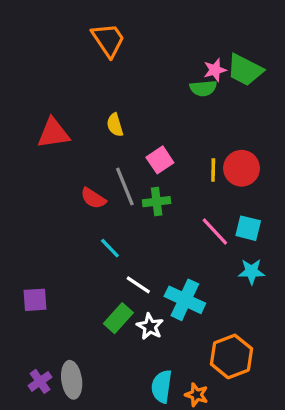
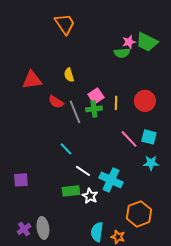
yellow line: (213, 170) -> (116, 103), moved
red semicircle: (93, 198) -> (56, 102), moved
green cross: (157, 202) -> (94, 109), moved
green rectangle: (118, 318) -> (71, 191), turned 42

